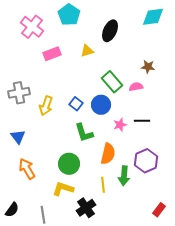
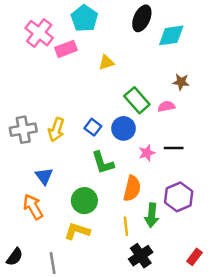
cyan diamond: (153, 17) -> (171, 35), moved
black ellipse: (110, 31) -> (142, 18), moved
pink rectangle: (52, 54) -> (66, 49), moved
gray cross: (19, 93) -> (23, 130), moved
blue triangle: (18, 137) -> (44, 176), moved
black cross: (86, 208) -> (141, 256), moved

